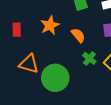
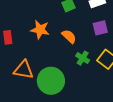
orange star: (50, 25) -> (40, 30), turned -30

